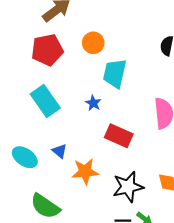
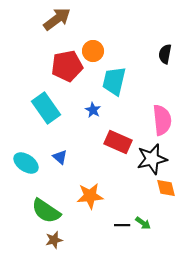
red pentagon: (47, 50) -> (67, 66), moved
orange star: (85, 171) -> (90, 196), moved
black star: (128, 187) -> (152, 159), moved

